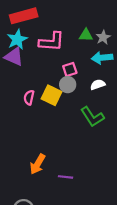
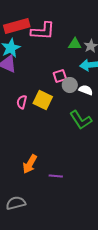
pink L-shape: (52, 42) -> (43, 31), moved
gray circle: (68, 85) -> (70, 85), moved
white semicircle: (98, 85) -> (86, 90), turned 40

